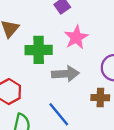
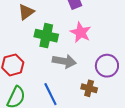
pink star: (76, 37) -> (81, 32), turned -30

